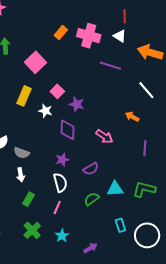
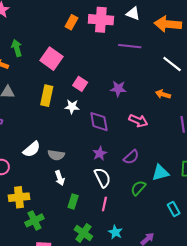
purple star: (77, 104) -> (118, 89), moved

